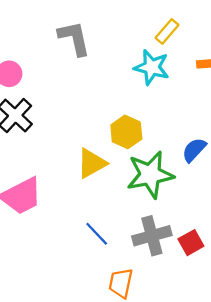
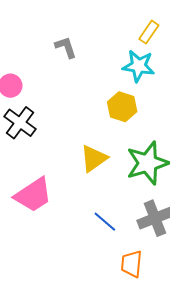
gray L-shape: (74, 38) -> (66, 47), size x0.7
yellow hexagon: (126, 132) -> (122, 107), moved

